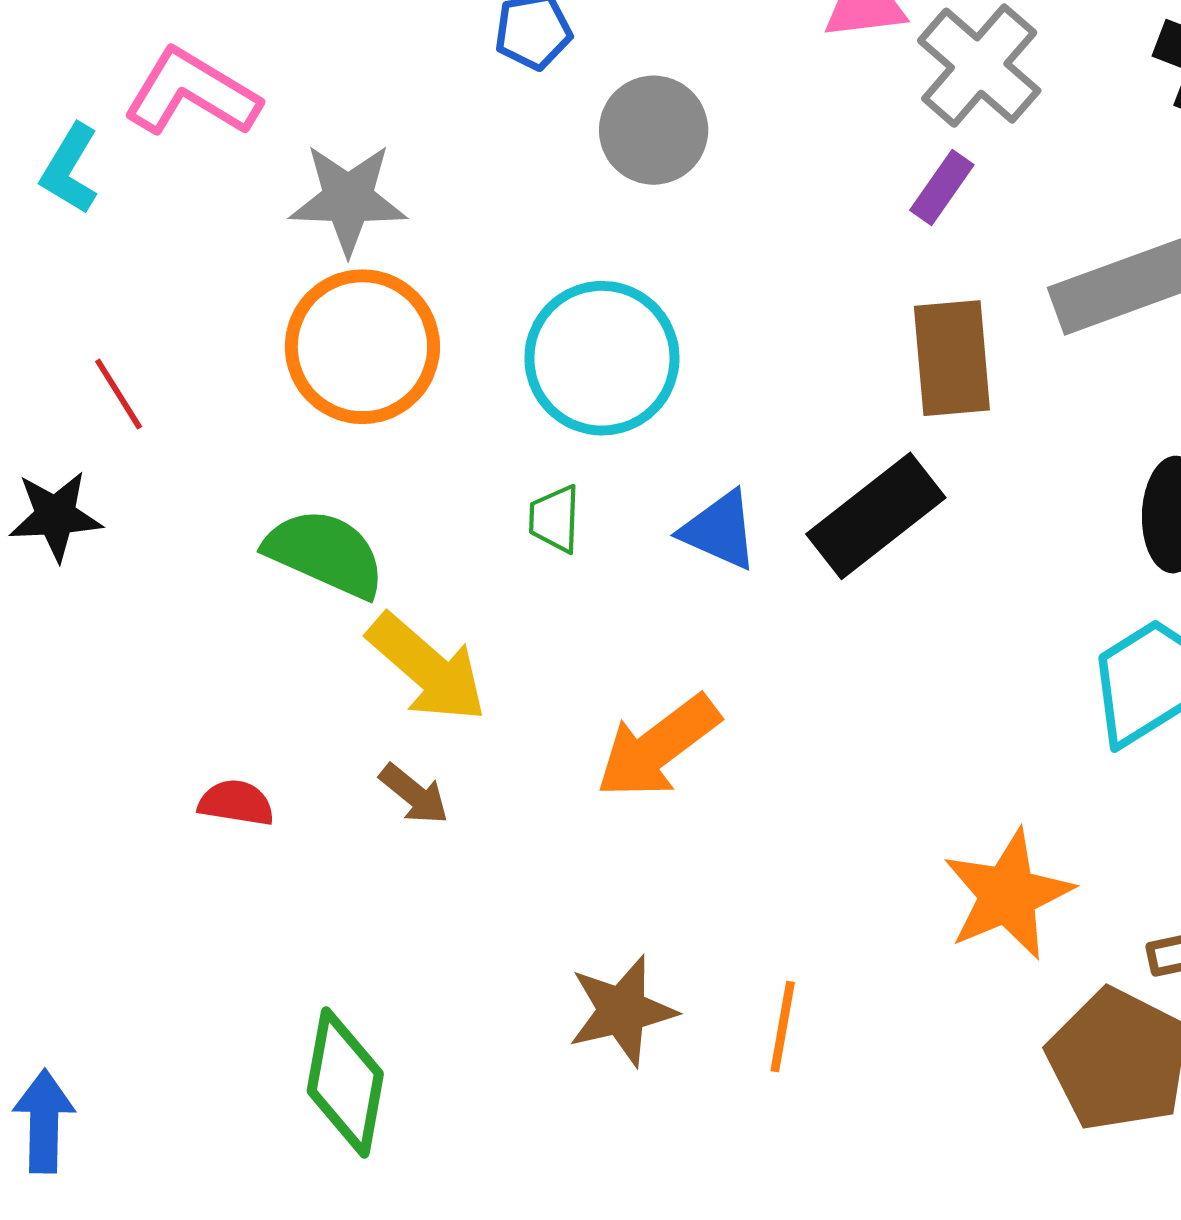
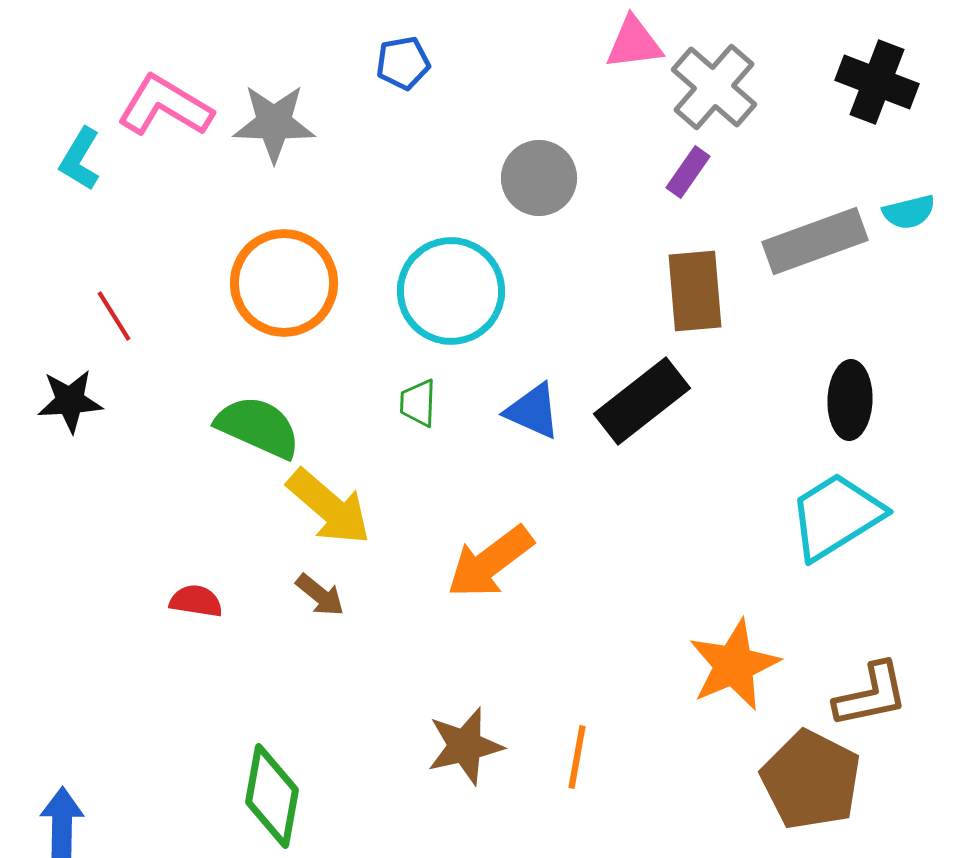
gray circle: (654, 130) -> (539, 178), moved
gray star: (348, 199) -> (274, 123), moved

